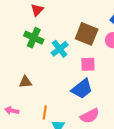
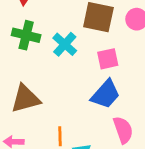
brown triangle: (25, 82) -> (25, 99), size x1.6
pink semicircle: (90, 116) -> (123, 130), turned -72

